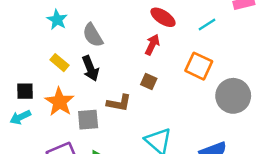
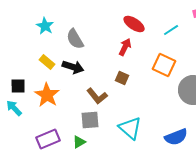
black arrow: (90, 68) -> (73, 67), turned -50
brown L-shape: (119, 103) -> (97, 96), turned 40
cyan arrow: (20, 117) -> (14, 108), turned 72
gray square: (88, 120) -> (90, 120), moved

